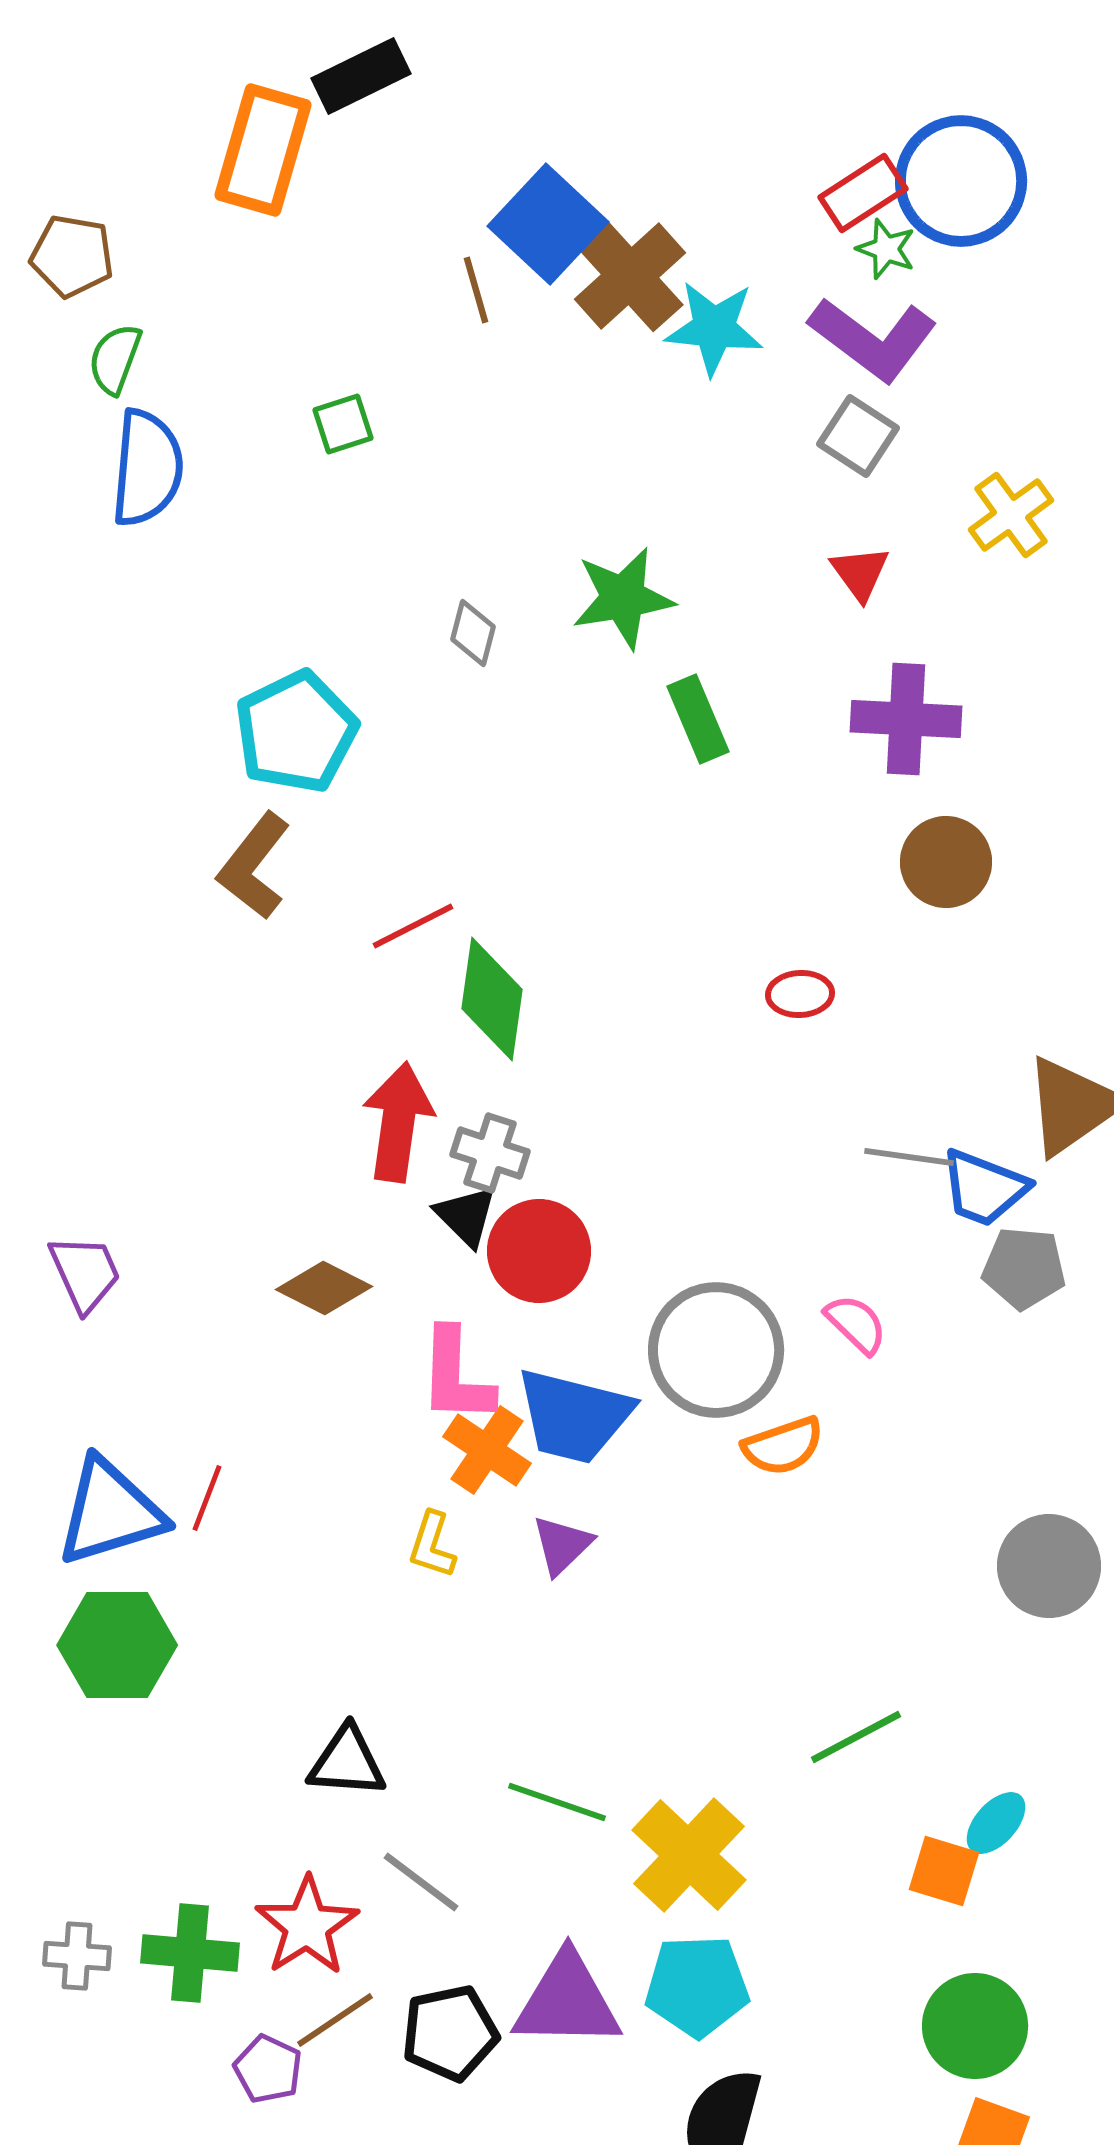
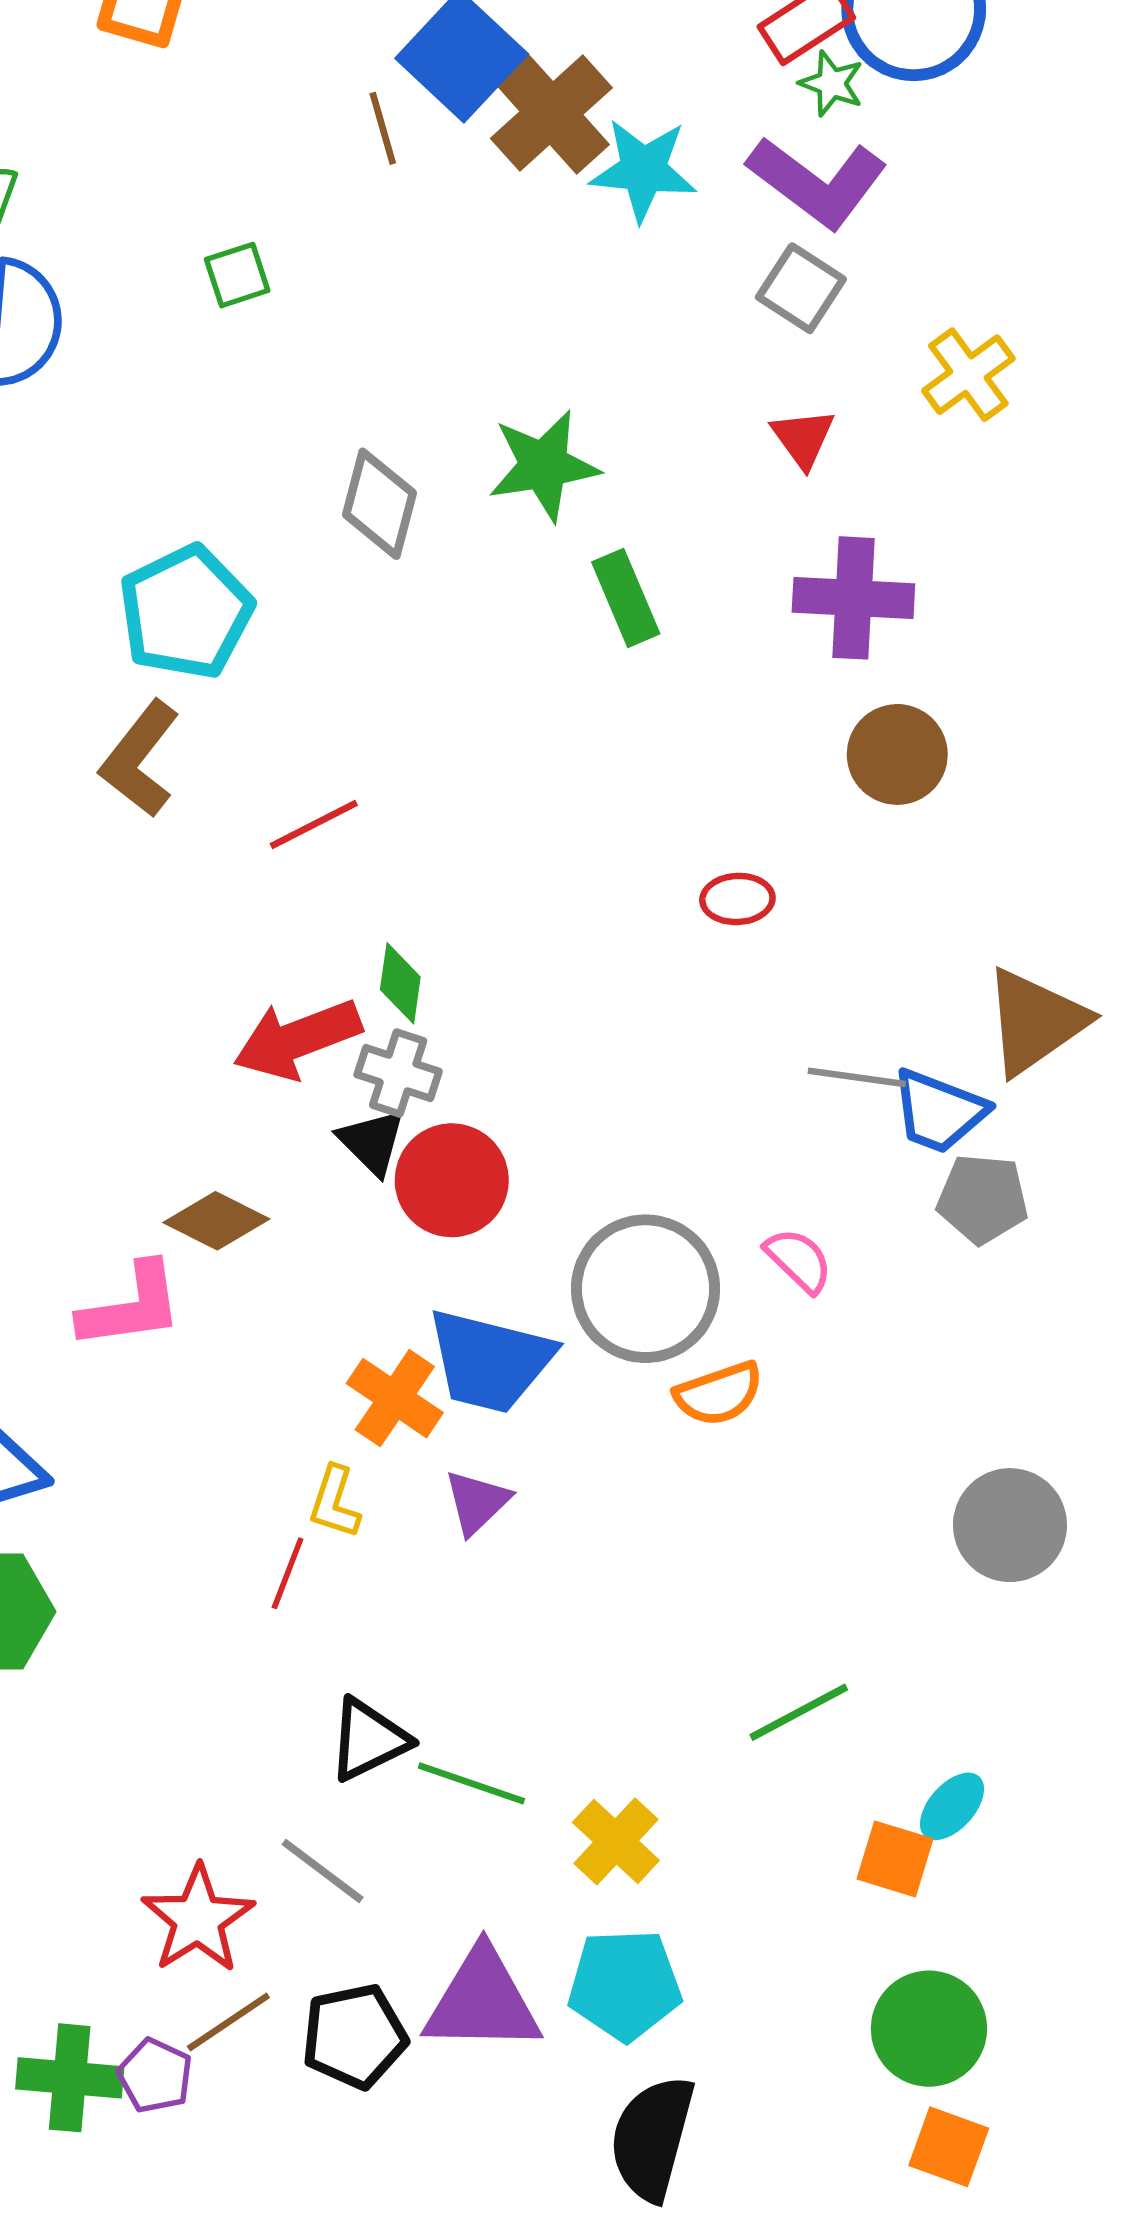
gray diamond: (473, 633) -> (379, 504), size x1.5
green diamond: (492, 999) -> (400, 983), moved, size x0.6
red arrow: (398, 1122) -> (297, 1039), turned -119
pink L-shape: (456, 1376) -> (131, 1306), moved, turned -100
red line: (207, 1498) -> (288, 1573), moved
black triangle: (347, 1762) -> (369, 1740), moved, turned -30
yellow cross: (689, 1855) -> (616, 1841), size x0.7
green cross: (190, 1953) -> (70, 2078), moved

